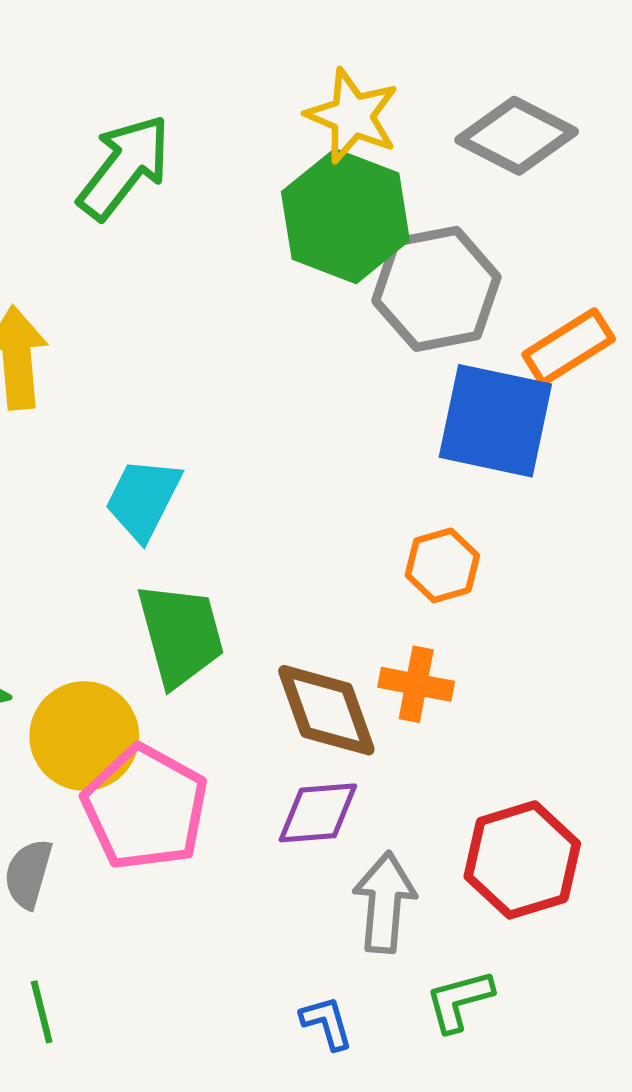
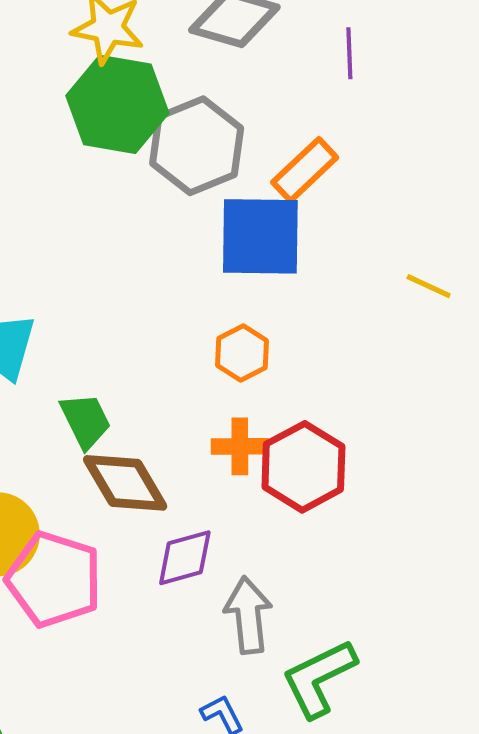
green trapezoid: (181, 635) -> (85, 421), moved, size x0.7
brown diamond: (326, 710) -> (125, 483), moved
red hexagon: (522, 860) -> (303, 467), moved
green L-shape: (459, 1001) -> (319, 678), size x1.5

